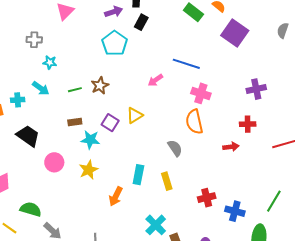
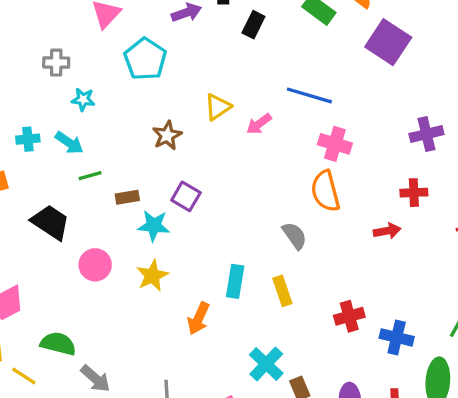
black rectangle: (141, 22) -> (253, 25), moved
cyan pentagon: (115, 43) -> (145, 59), moved
green line: (75, 90) -> (90, 176), moved
cyan cross: (18, 100) -> (28, 139), moved
yellow triangle: (135, 115) -> (218, 107), moved

